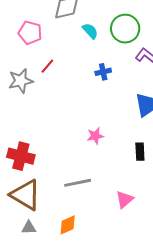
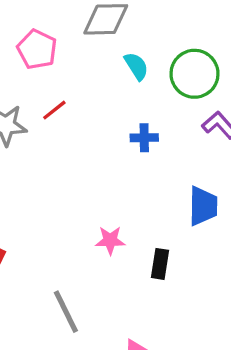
black rectangle: (140, 152) -> (160, 264), moved
gray line: (78, 183) -> (66, 312), turned 64

